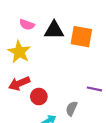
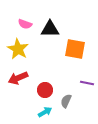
orange square: (81, 37) -> (75, 49), moved
red circle: (39, 97) -> (45, 90), moved

